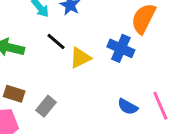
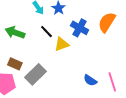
blue cross: (121, 48) -> (80, 28), moved
gray rectangle: (46, 106) -> (35, 74), size x1.5

